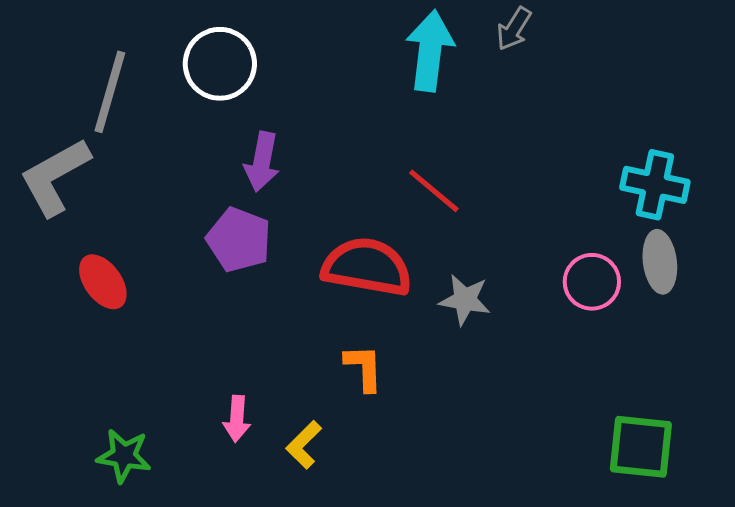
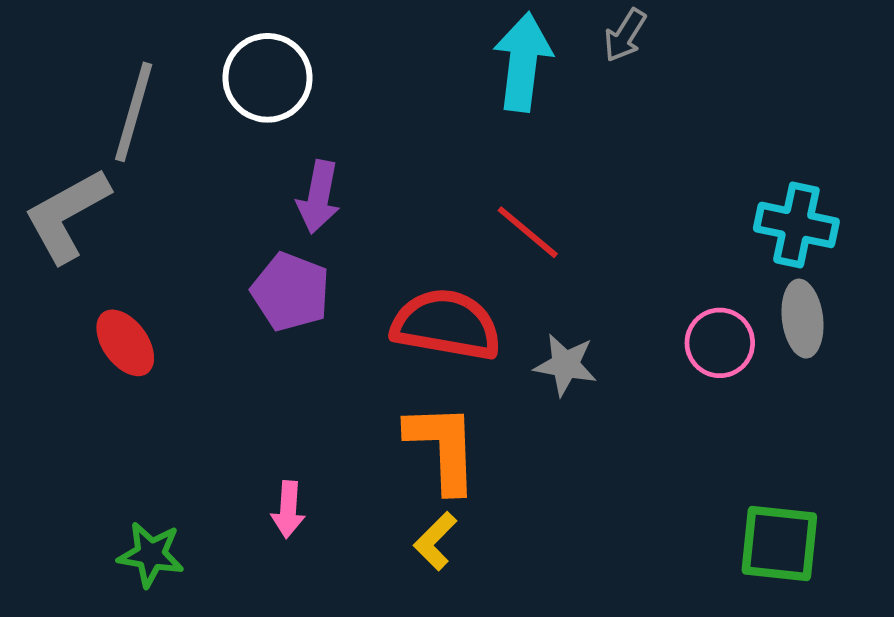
orange L-shape: (364, 368) -> (443, 447), size x1.6
yellow L-shape: (304, 445) -> (435, 541), moved

